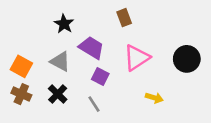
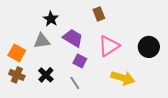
gray triangle: (60, 61) -> (42, 41), moved, turned -36
yellow arrow: (154, 98) -> (123, 78), size x1.6

